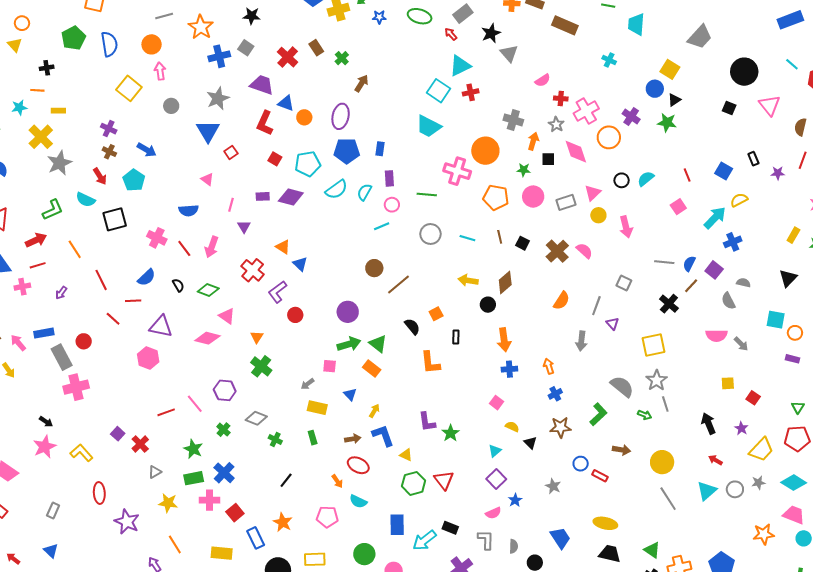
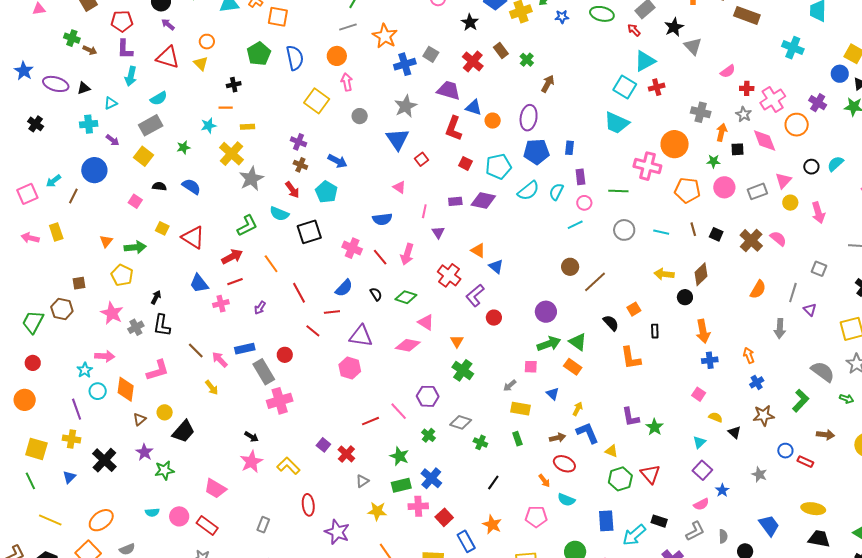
black star: (252, 16) -> (470, 22), moved, turned 30
cyan cross: (609, 60) -> (793, 48), size x1.5
gray L-shape: (486, 540) -> (695, 531), turned 65

